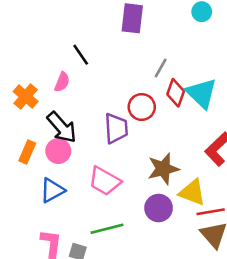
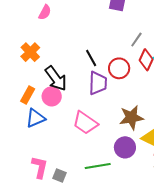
black line: (81, 55) -> (91, 58), moved
pink semicircle: (62, 82) -> (45, 12), moved
blue triangle: (52, 190) -> (35, 118), moved
green line: (107, 229) -> (98, 166), moved

